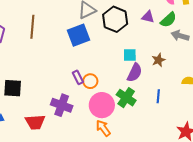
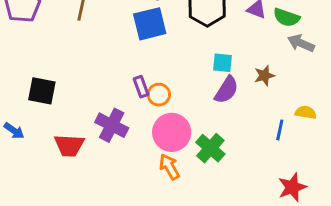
green semicircle: (168, 20) -> (286, 17), turned 54
blue line: (158, 96) -> (280, 130), moved
green cross: (126, 98) -> (210, 148), moved

